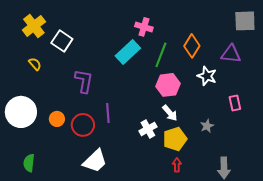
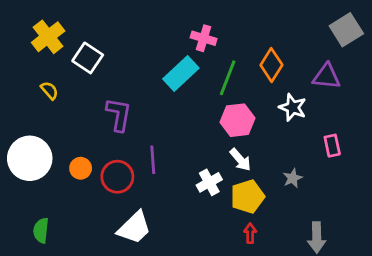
gray square: (245, 21) -> (346, 30), turned -30

